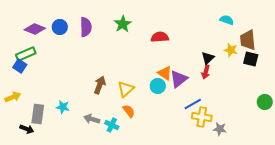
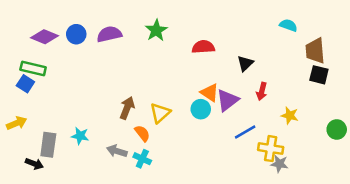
purple semicircle: (86, 27) -> (109, 34), turned -102
yellow star: (231, 50) -> (290, 116), moved
green rectangle: (26, 54) -> (33, 68), turned 36
black triangle: (208, 58) -> (245, 63), moved
orange semicircle: (129, 111) -> (142, 133), moved
yellow cross: (202, 117) -> (271, 149), moved

